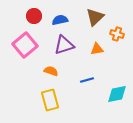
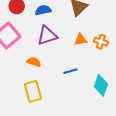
orange cross: (117, 34) -> (101, 42), moved
cyan diamond: (117, 94) -> (101, 85), turned -60

